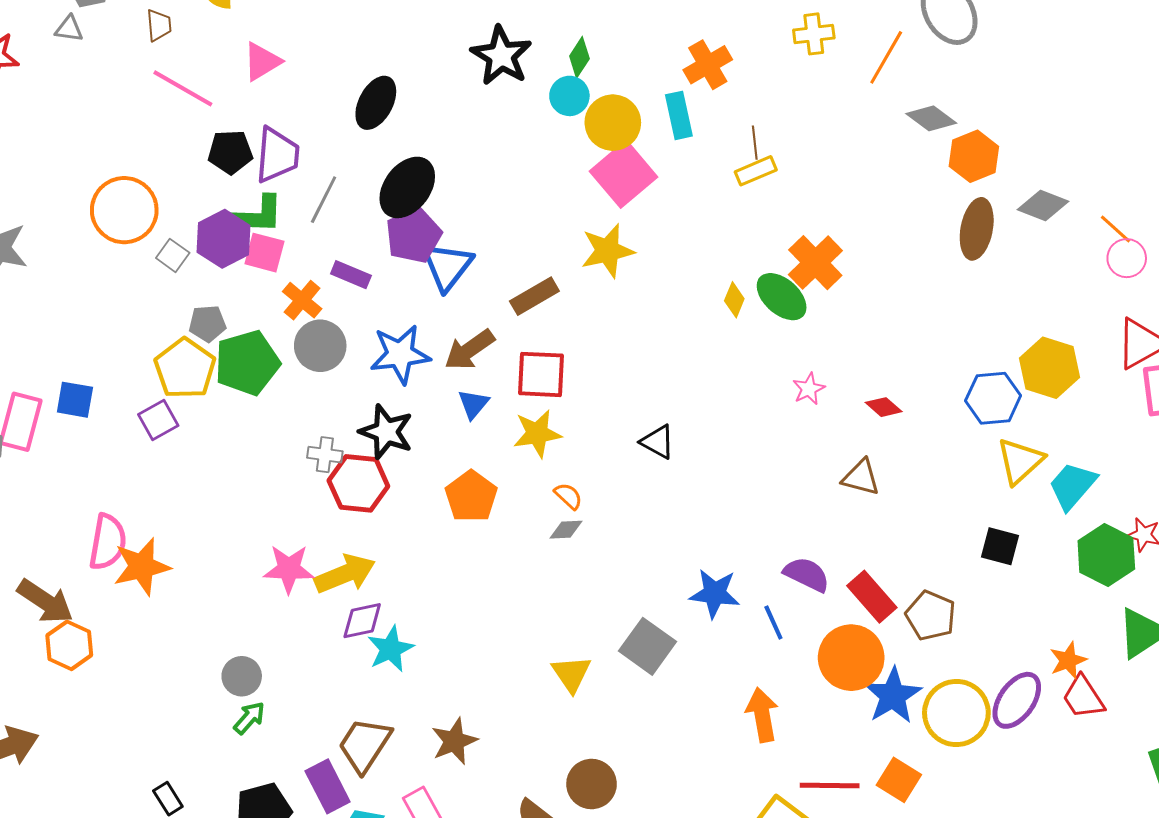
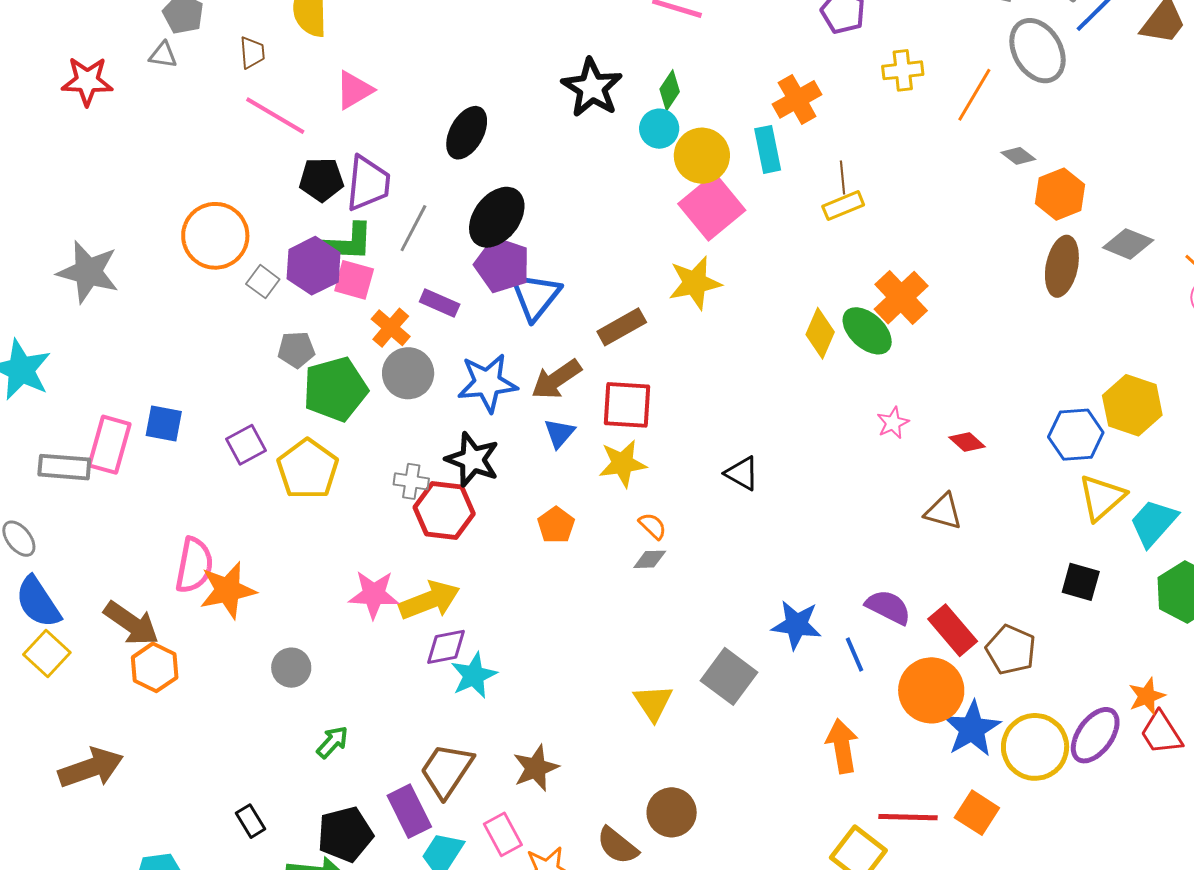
gray diamond: (931, 118) -> (1018, 156), size x0.7
purple pentagon: (413, 235) -> (502, 265), turned -30
yellow diamond: (734, 300) -> (820, 333), size x1.4
yellow pentagon: (185, 369) -> (308, 469), moved
orange pentagon: (471, 496) -> (556, 525), size x0.7
gray circle: (242, 676) -> (291, 668), moved

